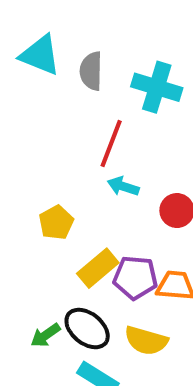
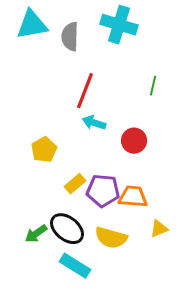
cyan triangle: (40, 55) -> (32, 25), turned -32
cyan cross: (157, 87) -> (119, 25), moved
yellow rectangle: (98, 268) -> (75, 184), size x0.7

